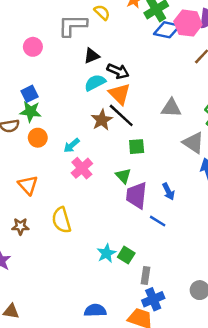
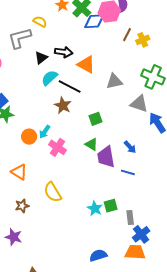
black arrow: (118, 71) -> (64, 52), moved
orange triangle: (120, 94) -> (86, 65), moved
black line: (121, 115) -> (70, 87), moved
orange circle: (38, 138) -> (29, 137), moved
green square: (126, 255) -> (111, 206), turned -32

